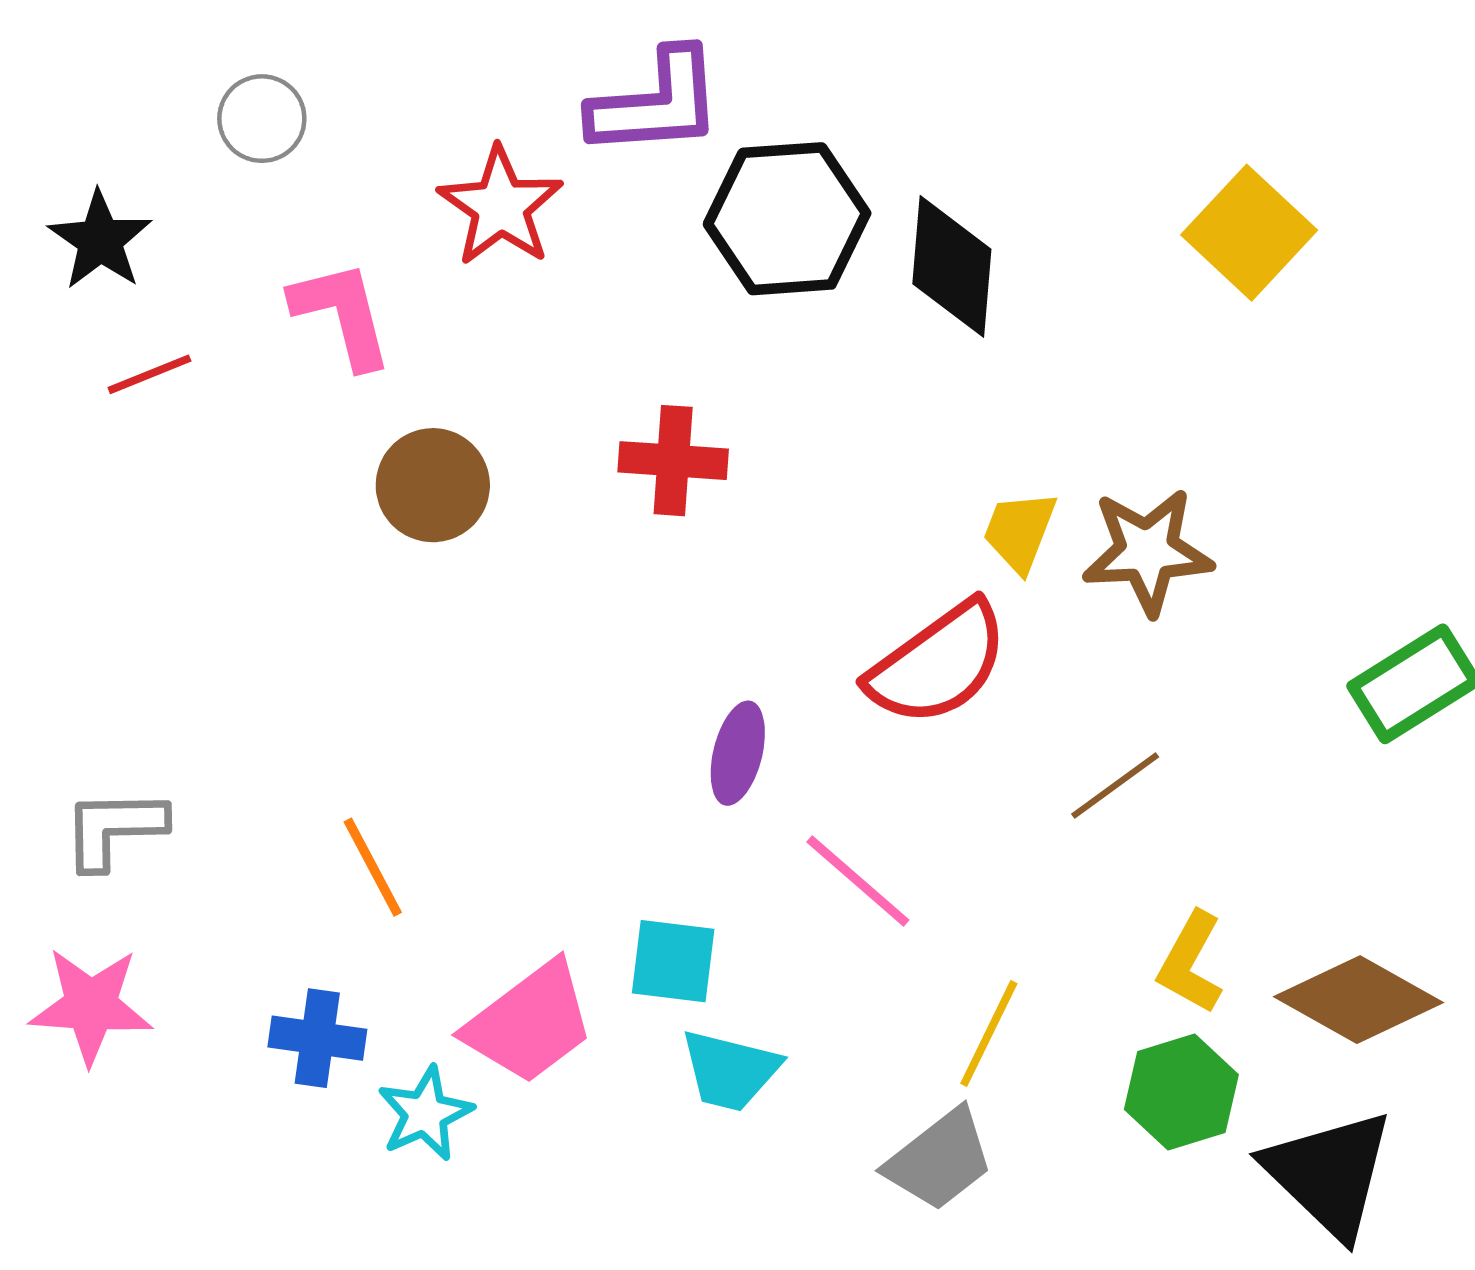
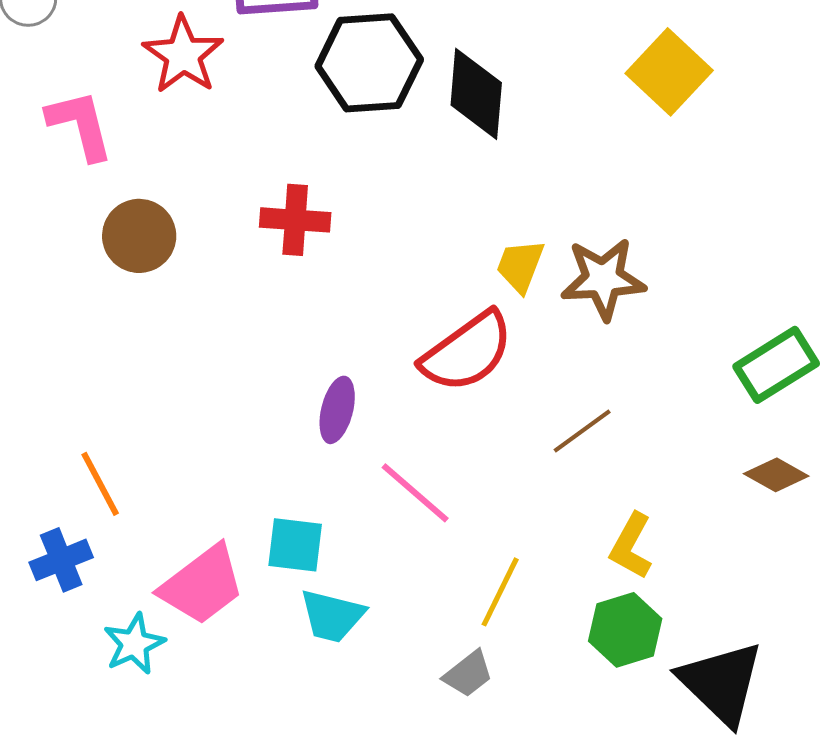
brown diamond: (1358, 1000) -> (776, 475), moved, size x0.6
blue cross: (317, 1038) -> (61, 560), moved, turned -30
gray trapezoid: (940, 1160) -> (468, 674), size x0.7

